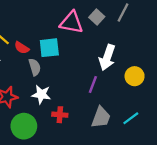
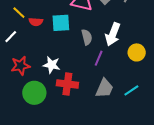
red semicircle: (22, 48) -> (36, 22), turned -32
gray semicircle: (35, 67) -> (87, 37), moved
red cross: (60, 115) -> (67, 84), size x1.5

